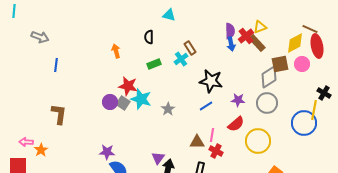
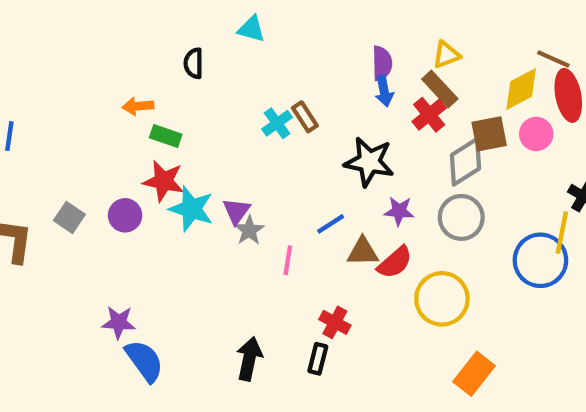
red cross: (246, 36) -> (429, 115), moved
black semicircle: (149, 37) -> (194, 63), moved
brown rectangle: (190, 48) -> (305, 117), moved
orange arrow: (116, 51) -> (138, 106), turned -80
green rectangle: (154, 64) -> (166, 136), moved, turned 40
black star: (211, 81) -> (369, 162), moved
gray square: (123, 103) -> (69, 217), moved
pink line: (212, 135) -> (288, 260), moved
brown triangle: (197, 142) -> (363, 252), moved
red cross: (216, 151) -> (335, 322), moved
purple triangle: (158, 158) -> (236, 211), moved

